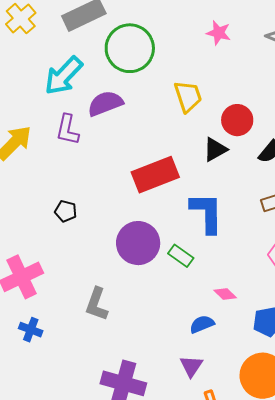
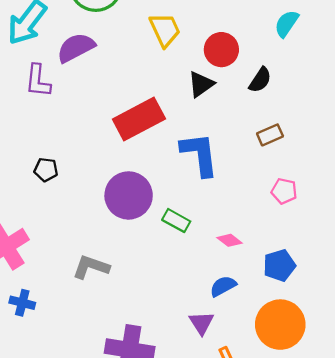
green rectangle: (181, 256) -> (176, 221), moved
gray L-shape: (97, 304) -> (91, 267), turned 96
blue semicircle: (202, 324) -> (223, 286), moved

